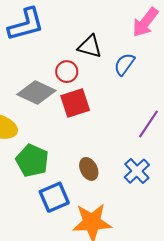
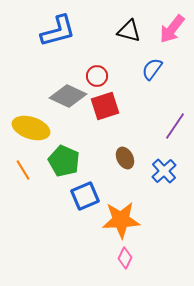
black triangle: (90, 46) -> (129, 31), moved
brown ellipse: (89, 169) -> (125, 158), moved

